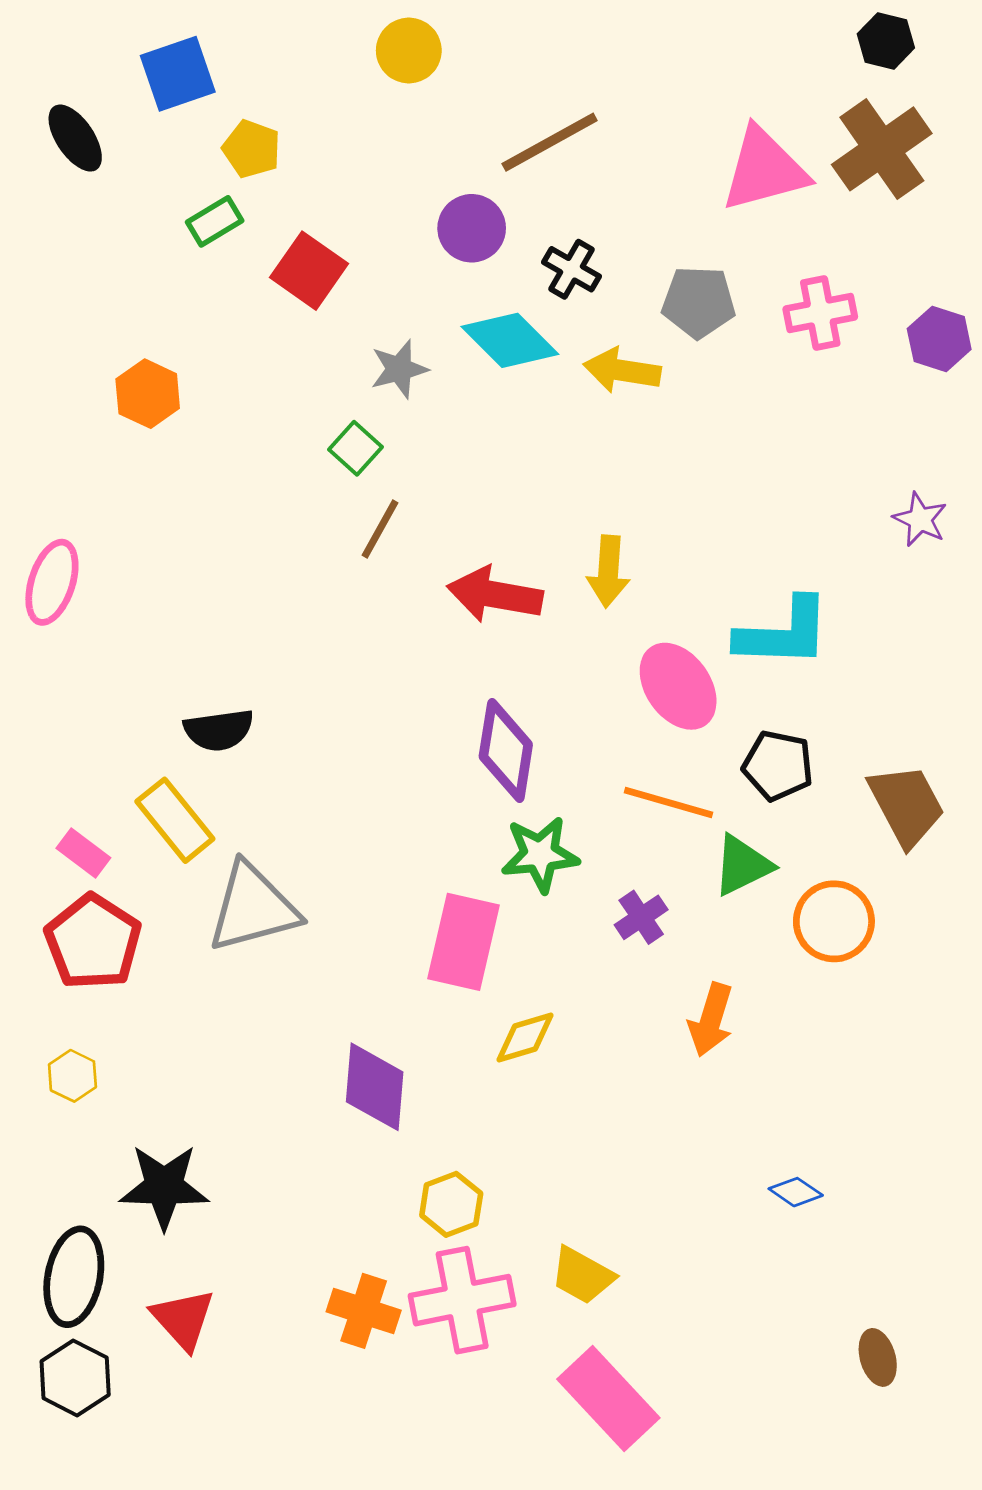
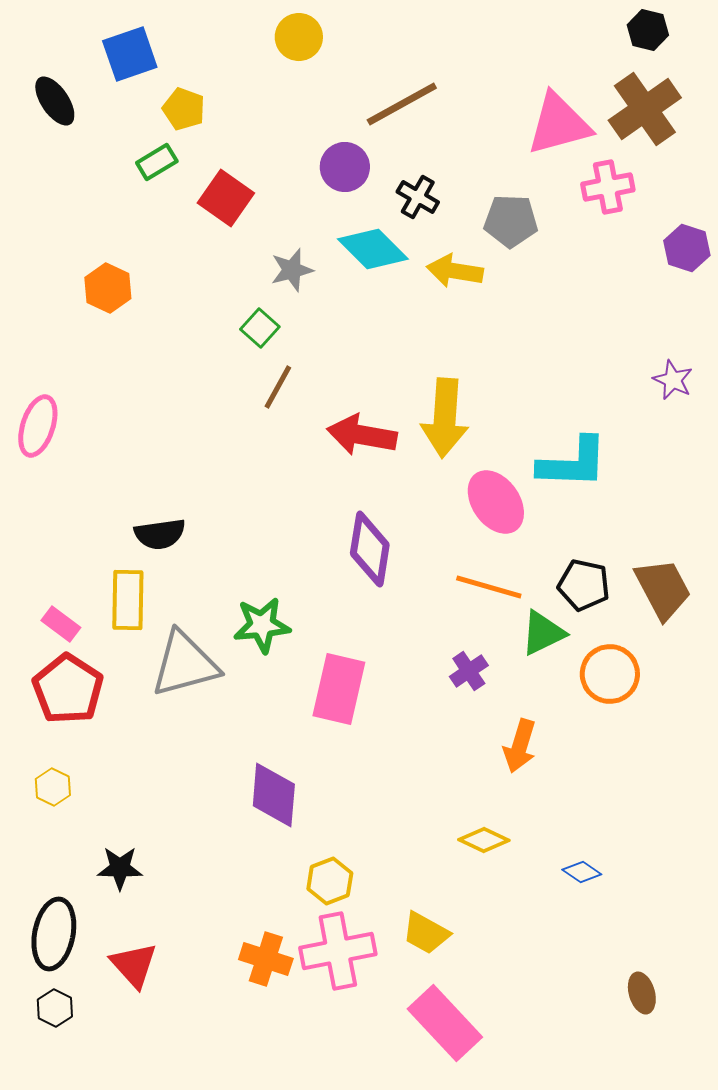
pink cross: (820, 313) -> (608, 187), moved
yellow arrow: (608, 571) -> (445, 418), size x1.5
black pentagon: (778, 766) -> (584, 585), moved
yellow rectangle: (175, 820) -> (128, 600), turned 40
green star: (540, 854) -> (262, 625), moved
yellow diamond: (525, 1038) -> (484, 840), moved, turned 42
black star: (164, 1187) -> (120, 868), size x0.7
black hexagon: (75, 1378) -> (55, 1008), size x0.7

